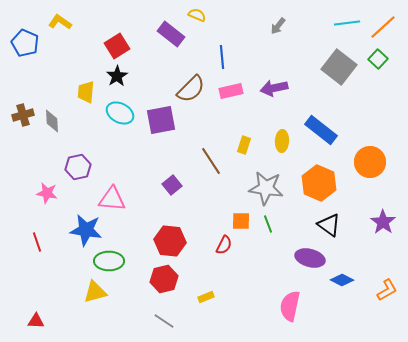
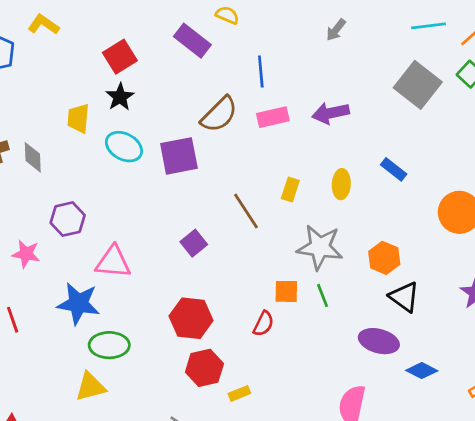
blue rectangle: (321, 130) -> (394, 169), size x0.6
orange hexagon: (319, 183) -> (384, 258), moved, size x0.7
red hexagon: (164, 279) -> (204, 368), moved

